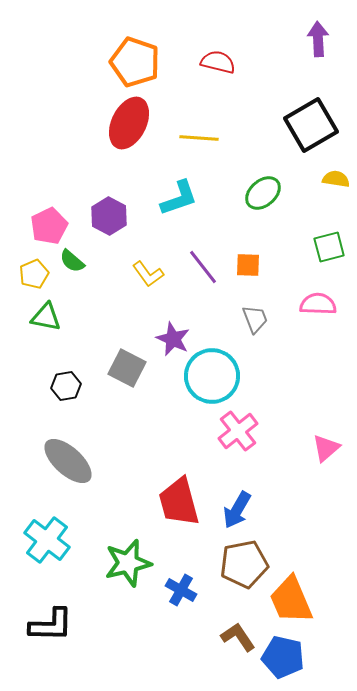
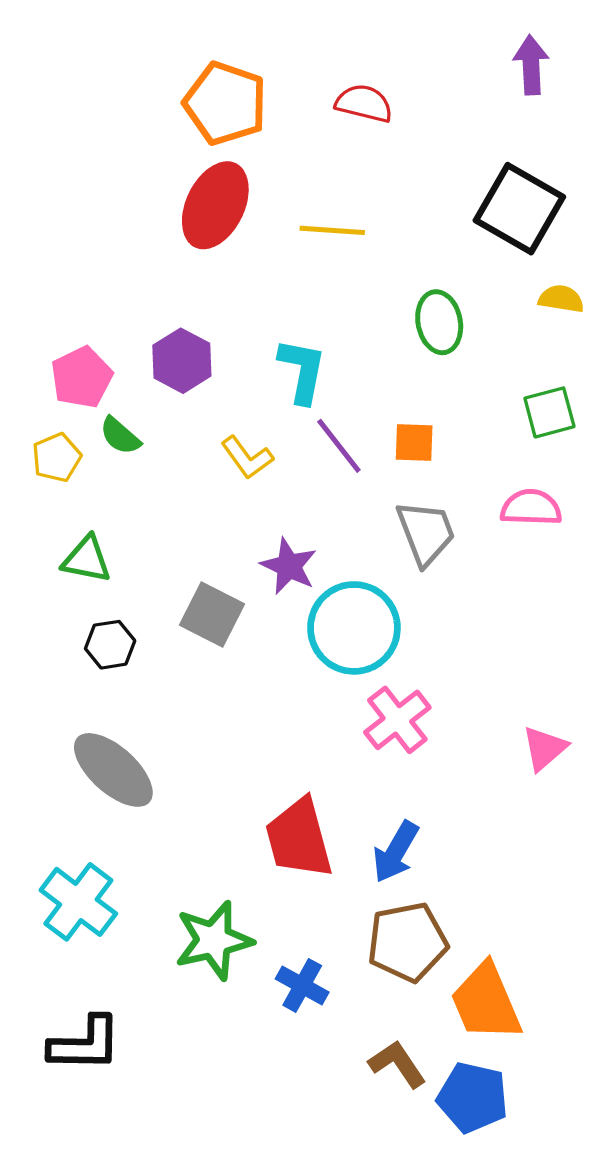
black square: (311, 125) -> (519, 209), turned -30
green ellipse: (263, 193) -> (439, 322), turned -60
cyan L-shape: (179, 198) -> (302, 371), moved, turned -60
green triangle: (46, 317) -> (87, 559), moved
gray trapezoid: (255, 319) -> (426, 533), size x1.4

